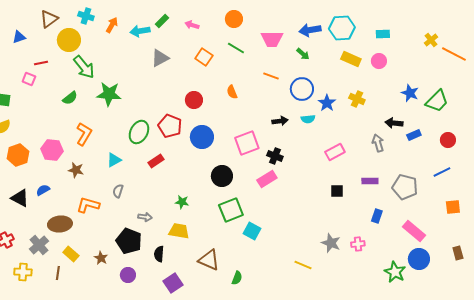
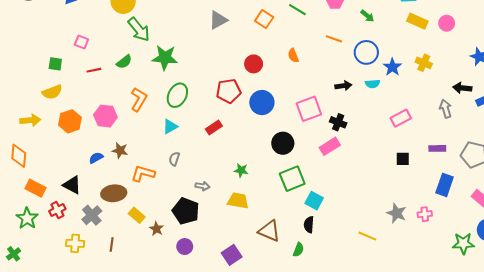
red line: (41, 63) -> (94, 70), moved
red pentagon: (170, 126) -> (229, 91), turned -30
green ellipse: (139, 132) -> (177, 95), moved
brown star: (76, 170) -> (120, 151), moved
black triangle: (20, 198) -> (72, 185), moved
blue rectangle: (377, 216) -> (445, 185), size x1.5
yellow rectangle: (71, 254) -> (137, 215), moved
black semicircle: (159, 254) -> (309, 225), moved
green star: (395, 272) -> (463, 243), turned -30

